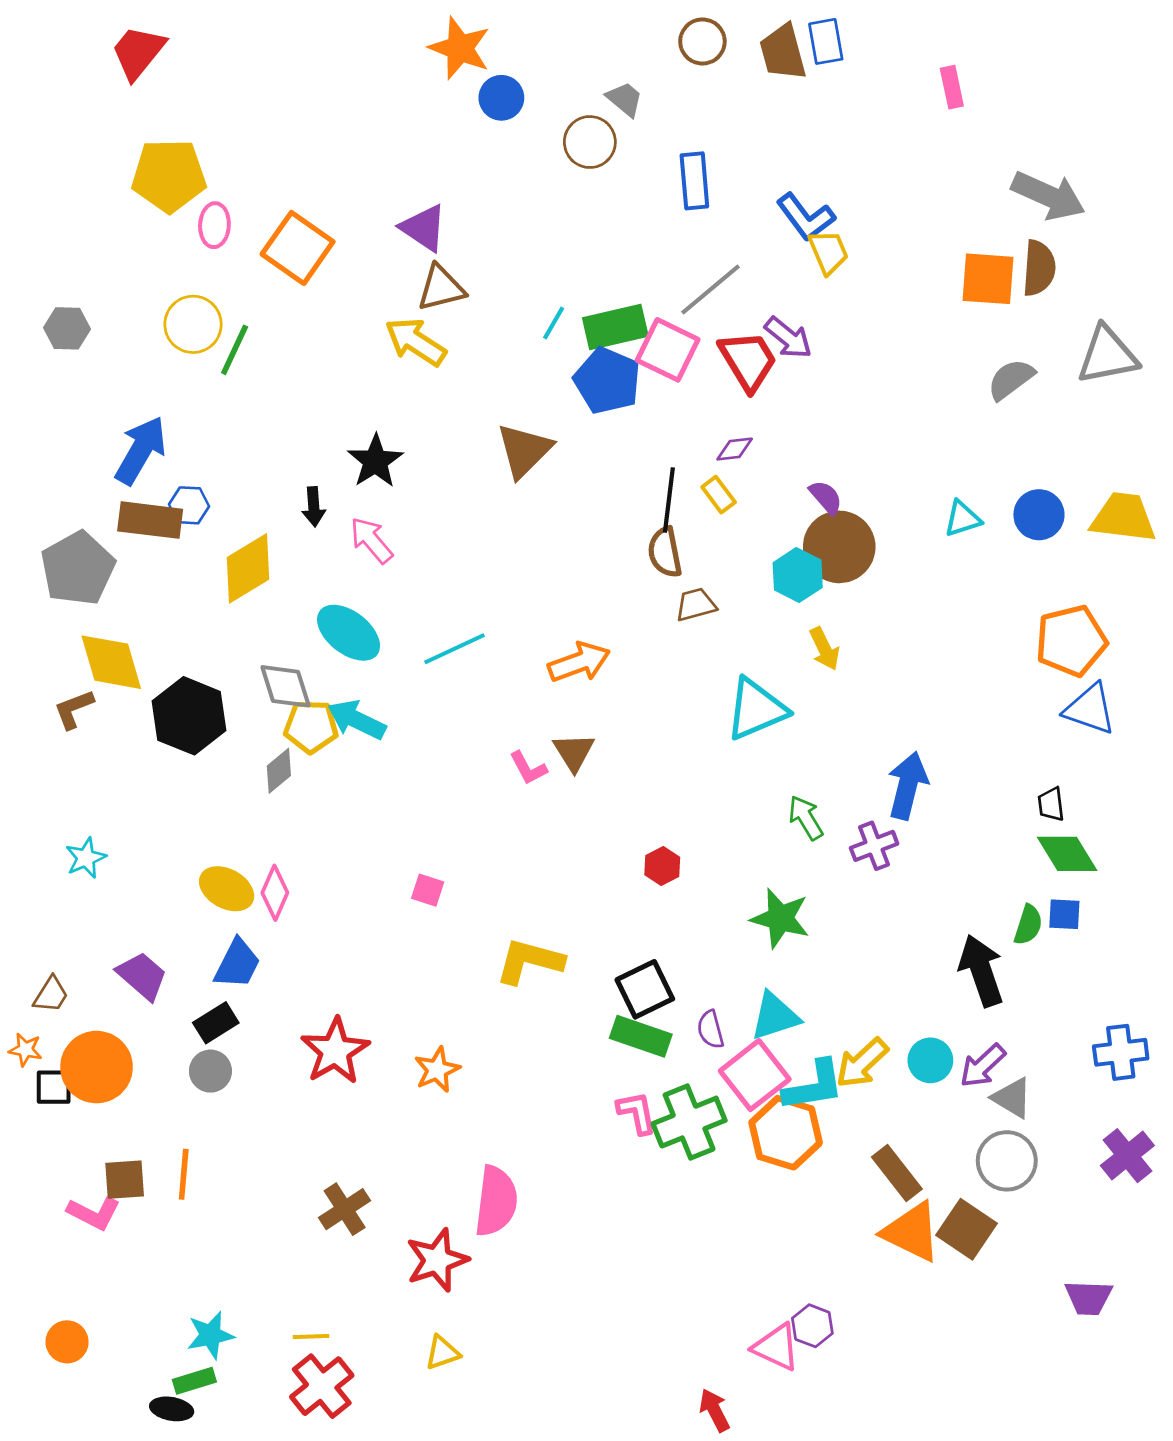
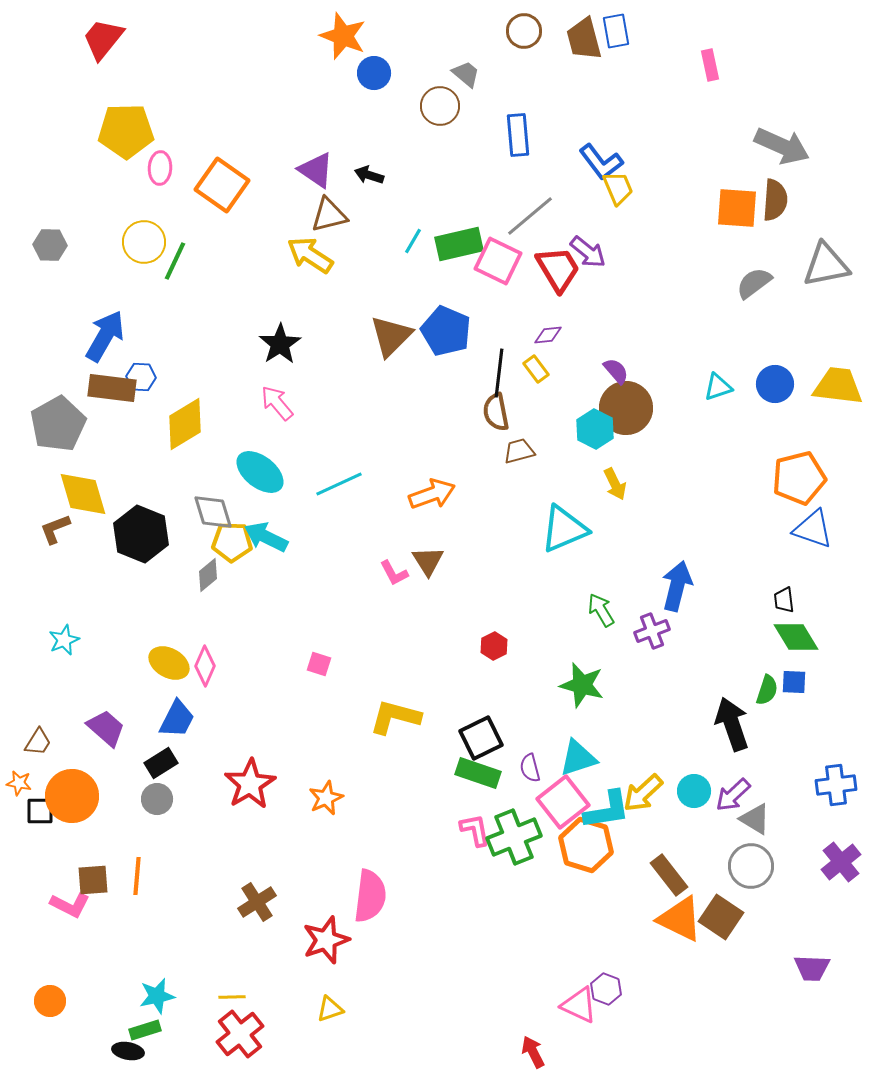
blue pentagon: (607, 381) -> (446, 331), moved
black arrow: (314, 507) -> (369, 175), moved, turned 112

